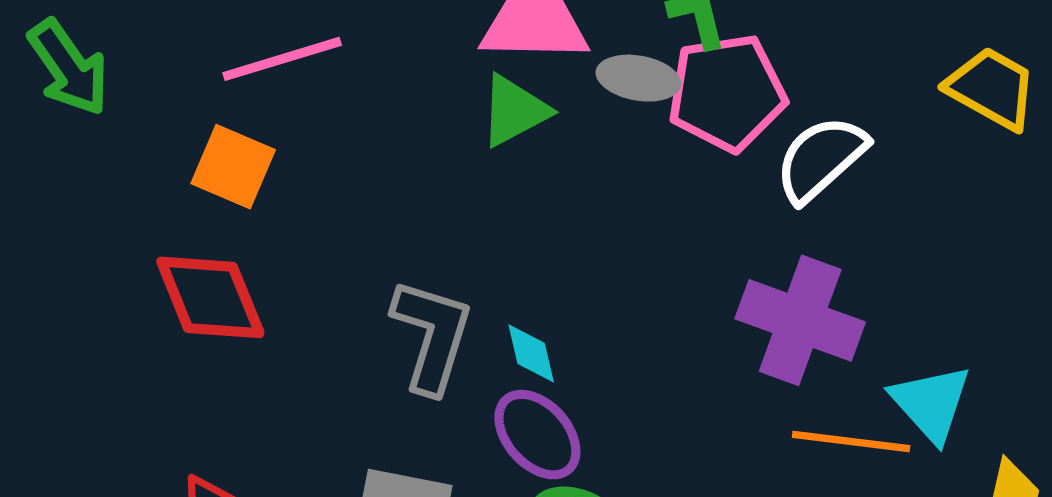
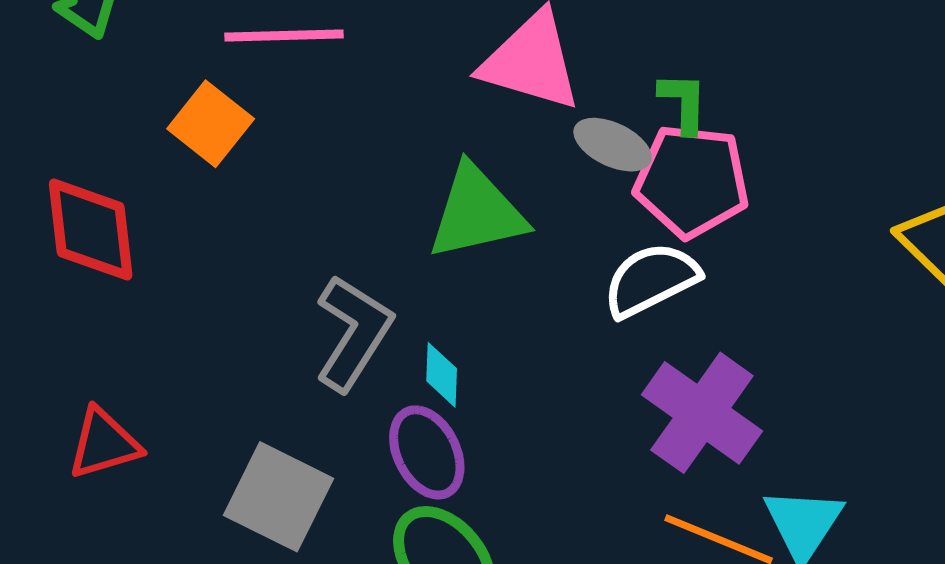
green triangle: (514, 111) -> (477, 212), moved, size x1.4
white semicircle: (821, 159) -> (651, 280), moved
red diamond: (210, 297) -> (91, 230), moved

